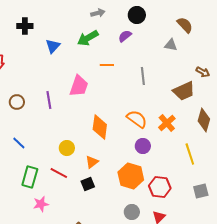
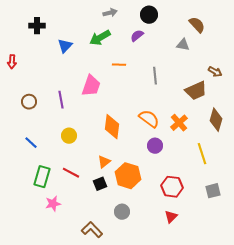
yellow circle: (67, 148) -> (69, 136), moved
orange hexagon: (131, 176) -> (128, 176), moved
gray circle: (132, 212) -> (122, 212), moved

